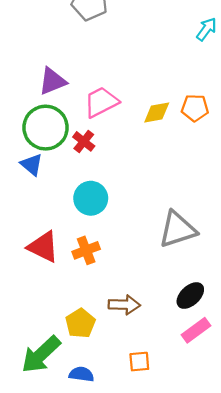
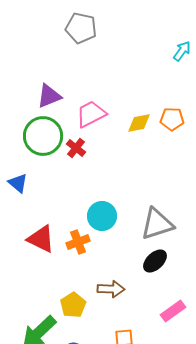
blue triangle: (32, 165) -> (18, 183), moved
cyan circle: (91, 198) -> (102, 216), moved
black ellipse: (190, 296) -> (155, 261), moved

